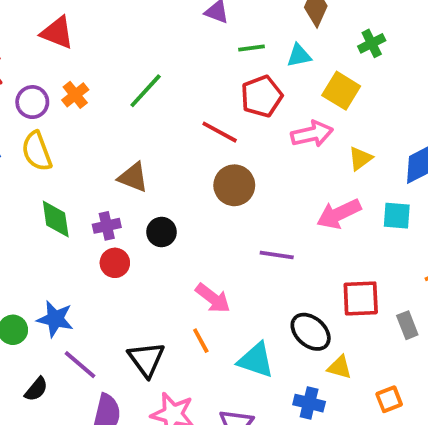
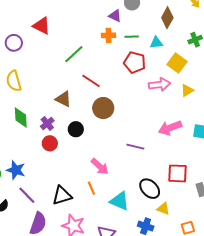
red triangle: (57, 33) -> (42, 26), moved
orange cross: (75, 95) -> (109, 35), moved, turned 32
red pentagon: (262, 96) -> (135, 62), turned 30
purple circle: (32, 102) -> (14, 43), moved
red line: (220, 132) -> (91, 81), moved
yellow triangle: (360, 158) -> (187, 90), moved
brown circle: (234, 185) -> (103, 108), moved
purple cross: (107, 226) -> (47, 123), turned -32
black triangle: (146, 359) -> (62, 196), turned 45

